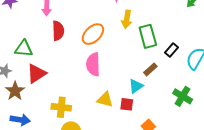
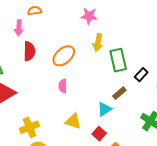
pink semicircle: (93, 64) -> (63, 86), size x0.6
red square: (127, 104) -> (99, 134), moved, turned 32
yellow cross: (61, 107) -> (29, 127), turned -30

